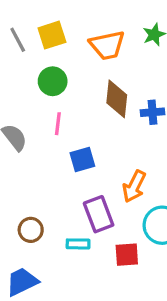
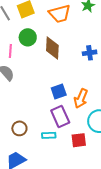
brown diamond: (117, 99) -> (52, 48), moved
pink line: (58, 124) -> (10, 51), moved
blue square: (82, 159) -> (59, 92), moved

